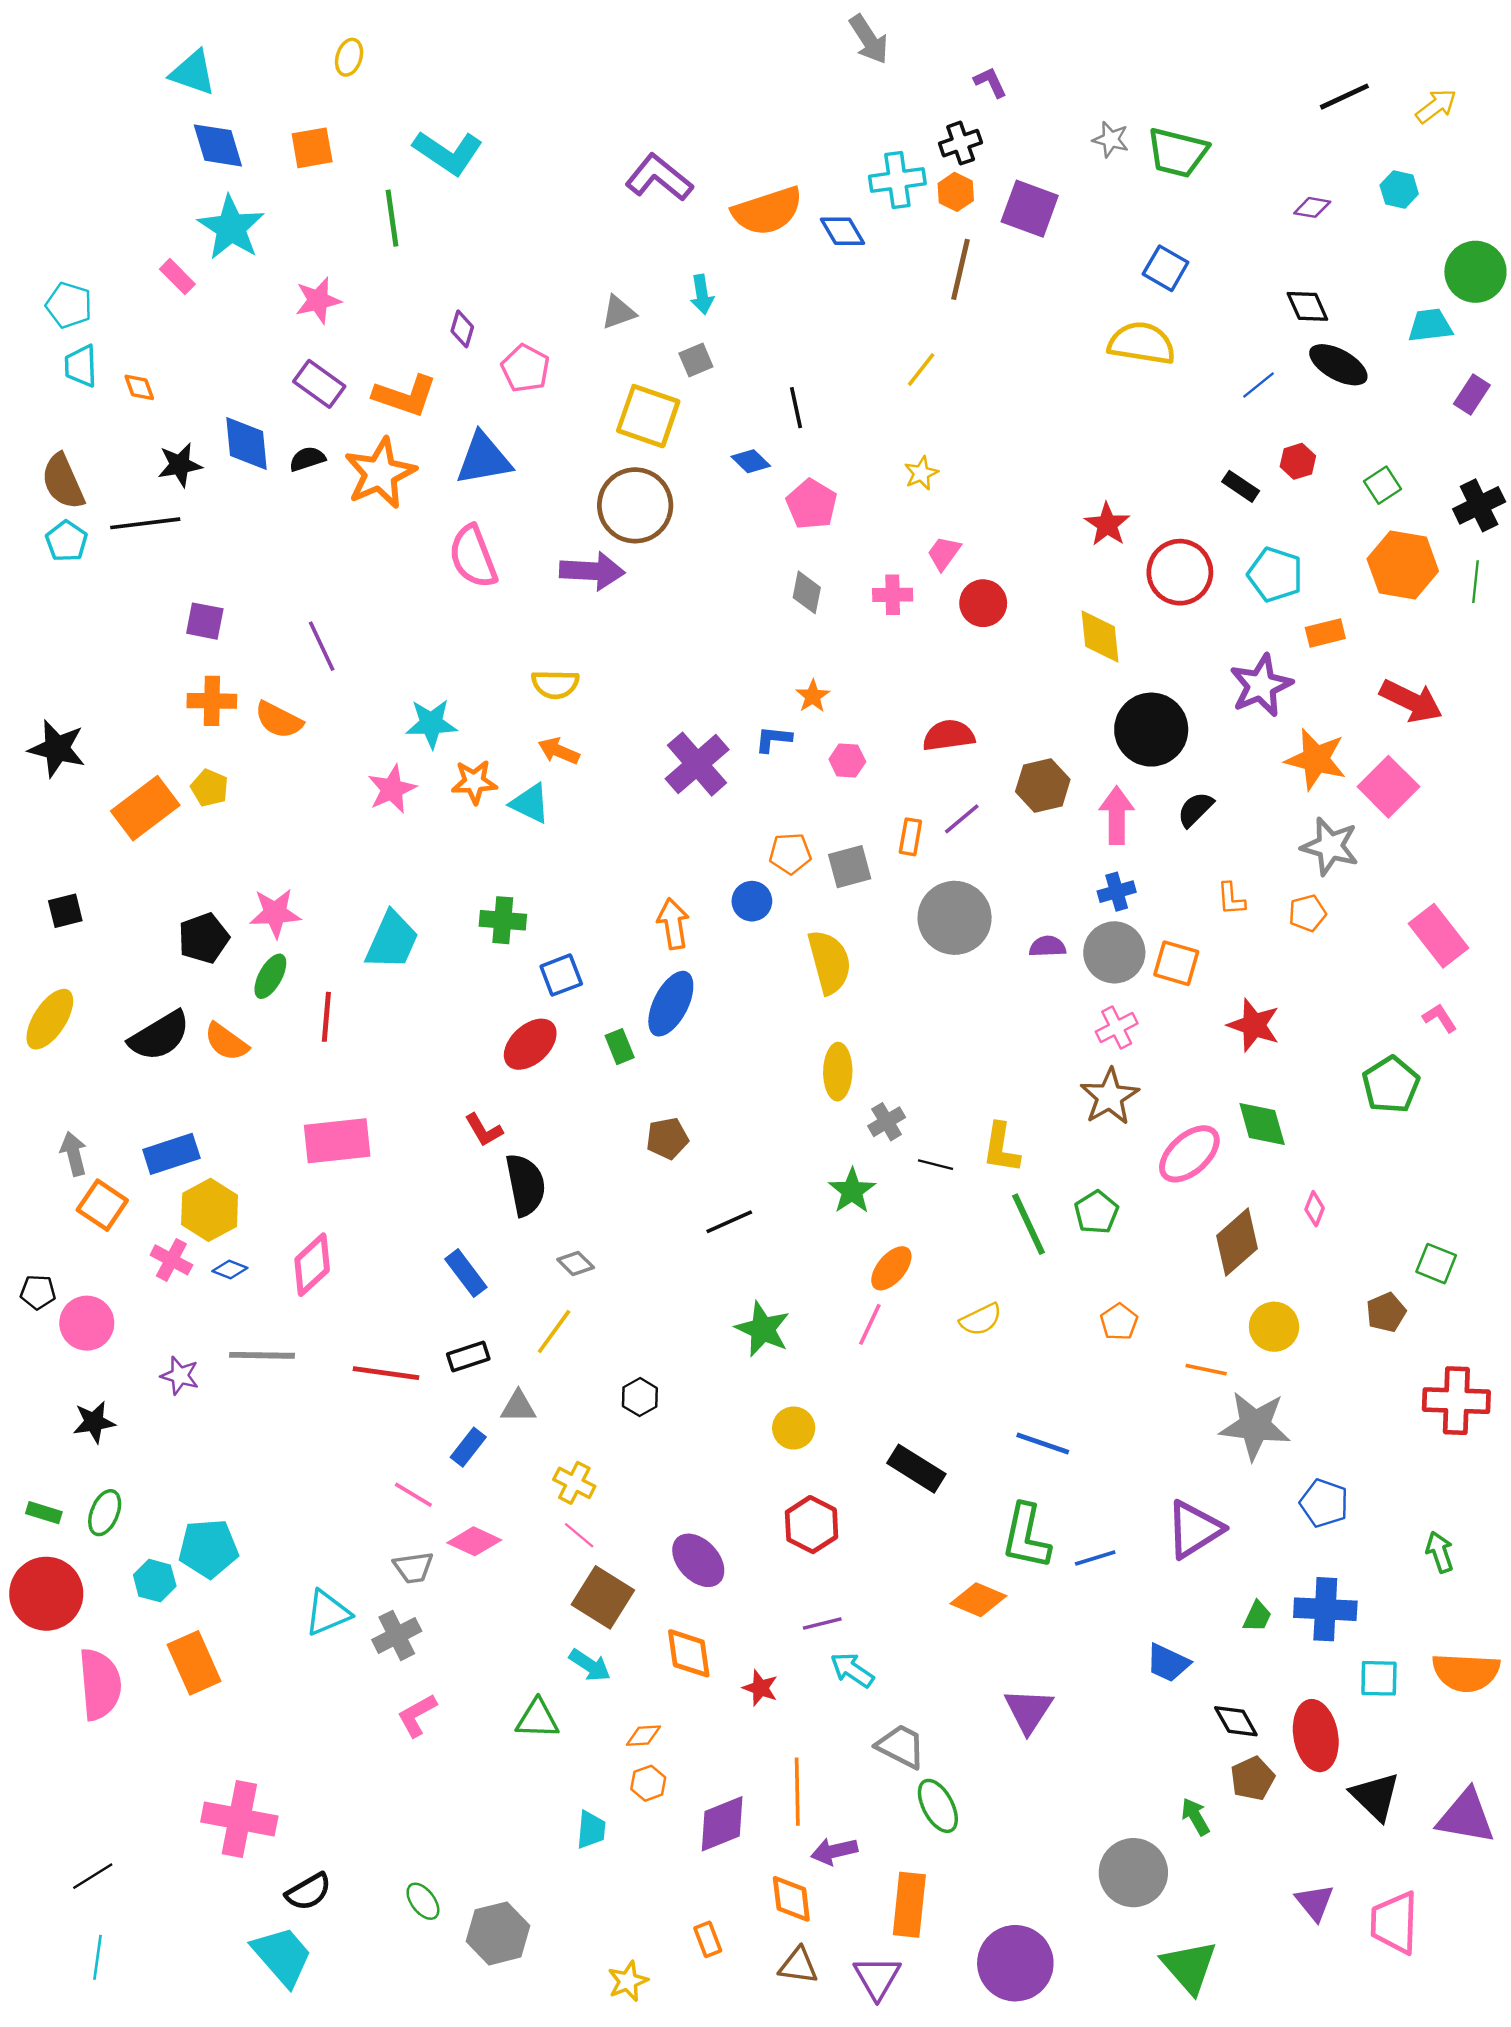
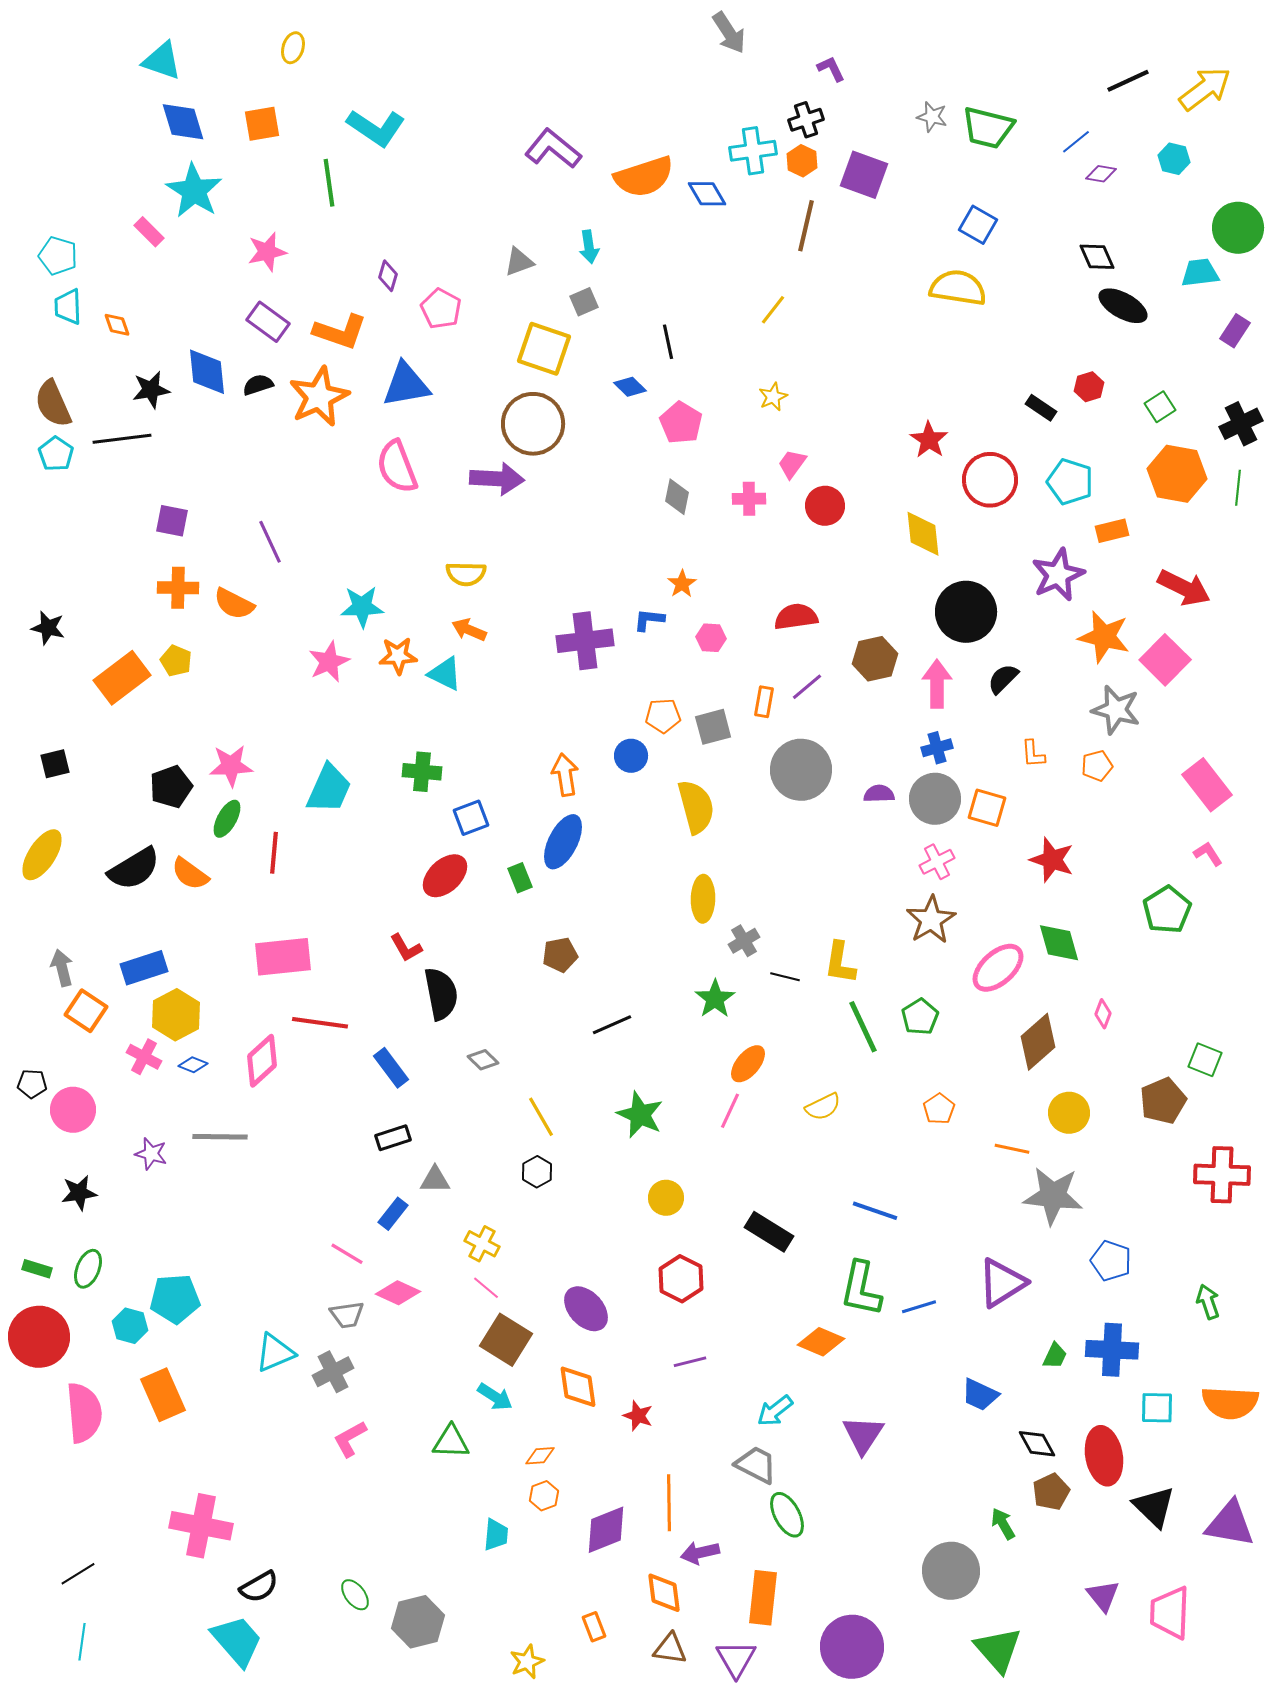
yellow arrow: (1436, 106) -> (1205, 89), size x1.5
blue line: (1259, 385) -> (1076, 142), moved
black star: (57, 749) -> (48, 628), size x0.7
purple cross: (697, 764) -> (585, 641), turned 34
brown pentagon: (1386, 1312) -> (1163, 1101), size x1.4
yellow line: (554, 1331) -> (541, 1117), moved, turned -66
red line: (386, 1373) -> (320, 1023), moved
cyan arrow: (852, 1670) -> (775, 1411), moved, turned -72

